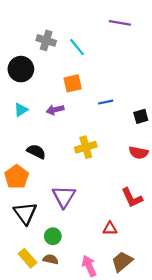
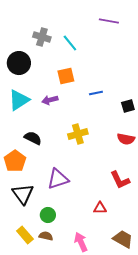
cyan triangle: (21, 110) -> (19, 100), size x1.6
purple triangle: (64, 197) -> (58, 179), turned 40
brown trapezoid: (122, 262) -> (123, 239), moved, turned 70

